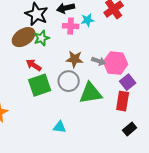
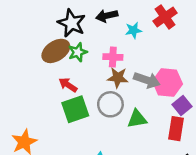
pink cross: (71, 26) -> (113, 57), moved
gray arrow: (99, 61) -> (147, 80), size x1.5
green triangle: (91, 93) -> (137, 119), size x0.7

